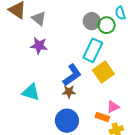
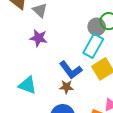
gray circle: (92, 21) -> (97, 27), moved
blue L-shape: (72, 75) -> (71, 70), turned 85

